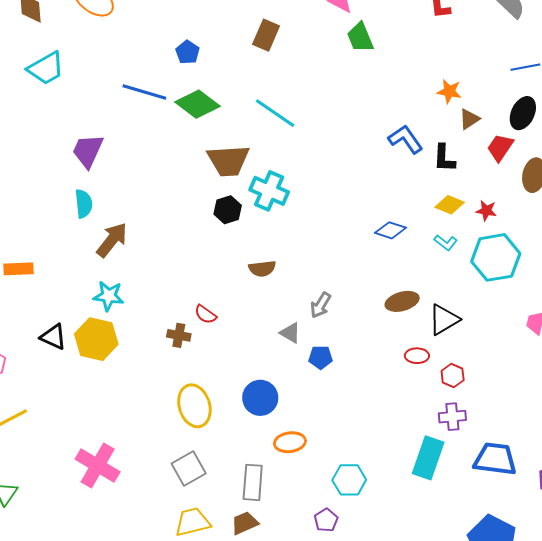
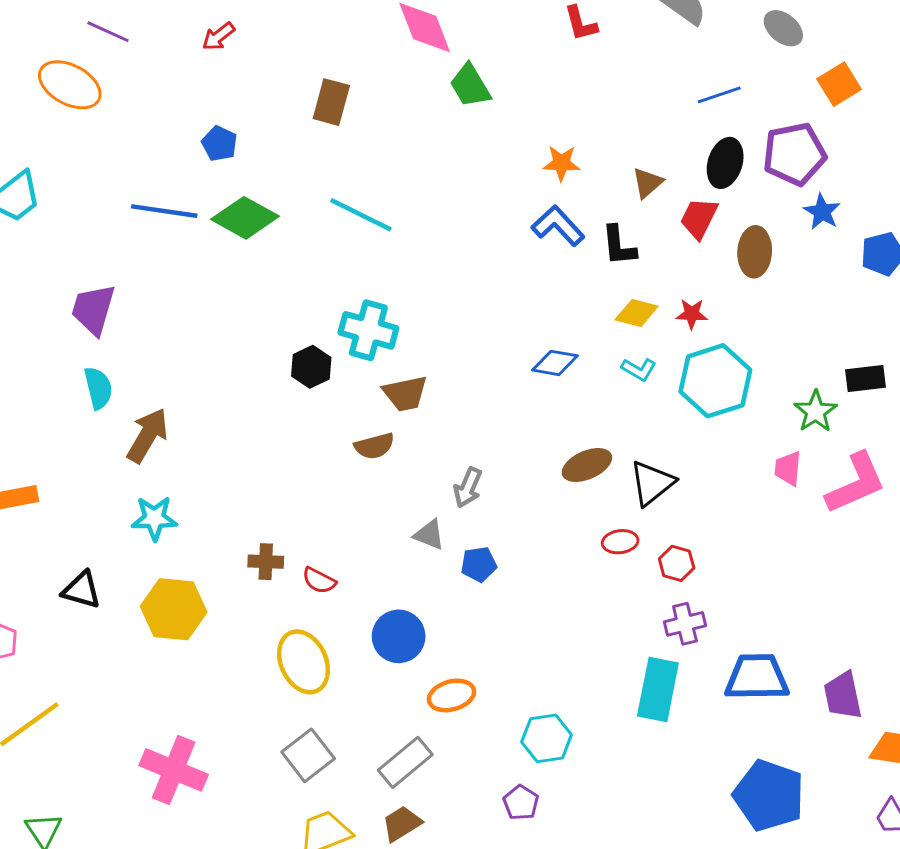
orange star: (449, 91) -> (561, 163), moved
brown trapezoid: (228, 161) -> (405, 393), moved, size x0.7
red semicircle: (205, 314) -> (319, 581), moved
yellow hexagon: (96, 339) -> (174, 609), moved
gray rectangle: (253, 482) -> (405, 762), turned 54

